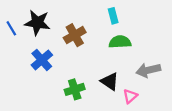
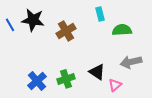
green semicircle: (120, 42) -> (122, 30), moved
blue cross: (42, 60) -> (37, 81), moved

